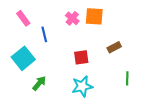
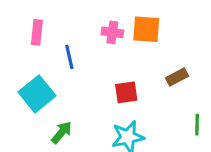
pink rectangle: (23, 18) -> (37, 32), turned 42
pink cross: (72, 18) -> (112, 32), turned -32

